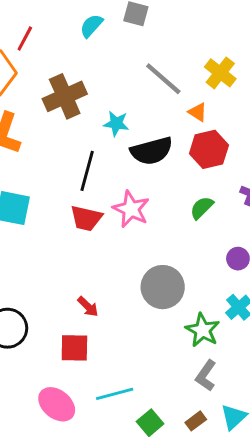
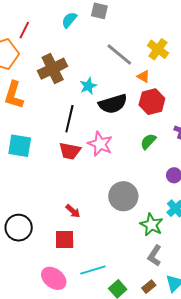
cyan star: (116, 124) -> (88, 86), turned -30

